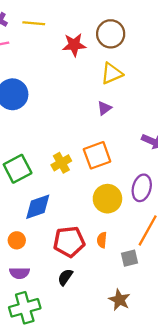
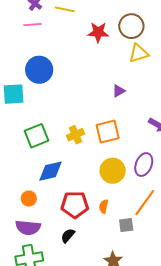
yellow triangle: (112, 73) -> (139, 53), moved
purple semicircle: (20, 273) -> (28, 227), size x1.4

